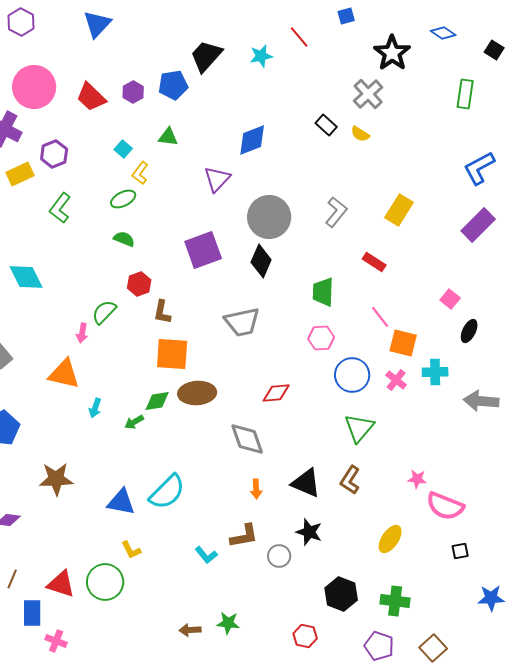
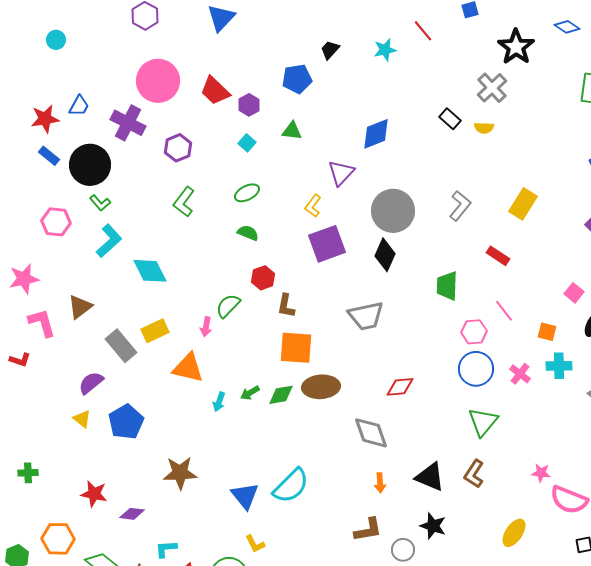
black trapezoid: (206, 56) -> (330, 50), size x0.6
purple hexagon: (133, 92) -> (249, 105), moved
yellow semicircle: (360, 134) -> (484, 128), turned -30
yellow L-shape: (140, 173) -> (313, 206), moved
yellow rectangle: (20, 174) -> (155, 331), moved
pink hexagon: (321, 338) -> (474, 332), moved
orange square: (403, 343) -> (547, 332), moved, size x0.7
green arrow: (134, 422) -> (250, 393), moved
blue triangle: (121, 502) -> (245, 496), turned 40
cyan L-shape: (206, 555) -> (166, 549), moved, turned 125

